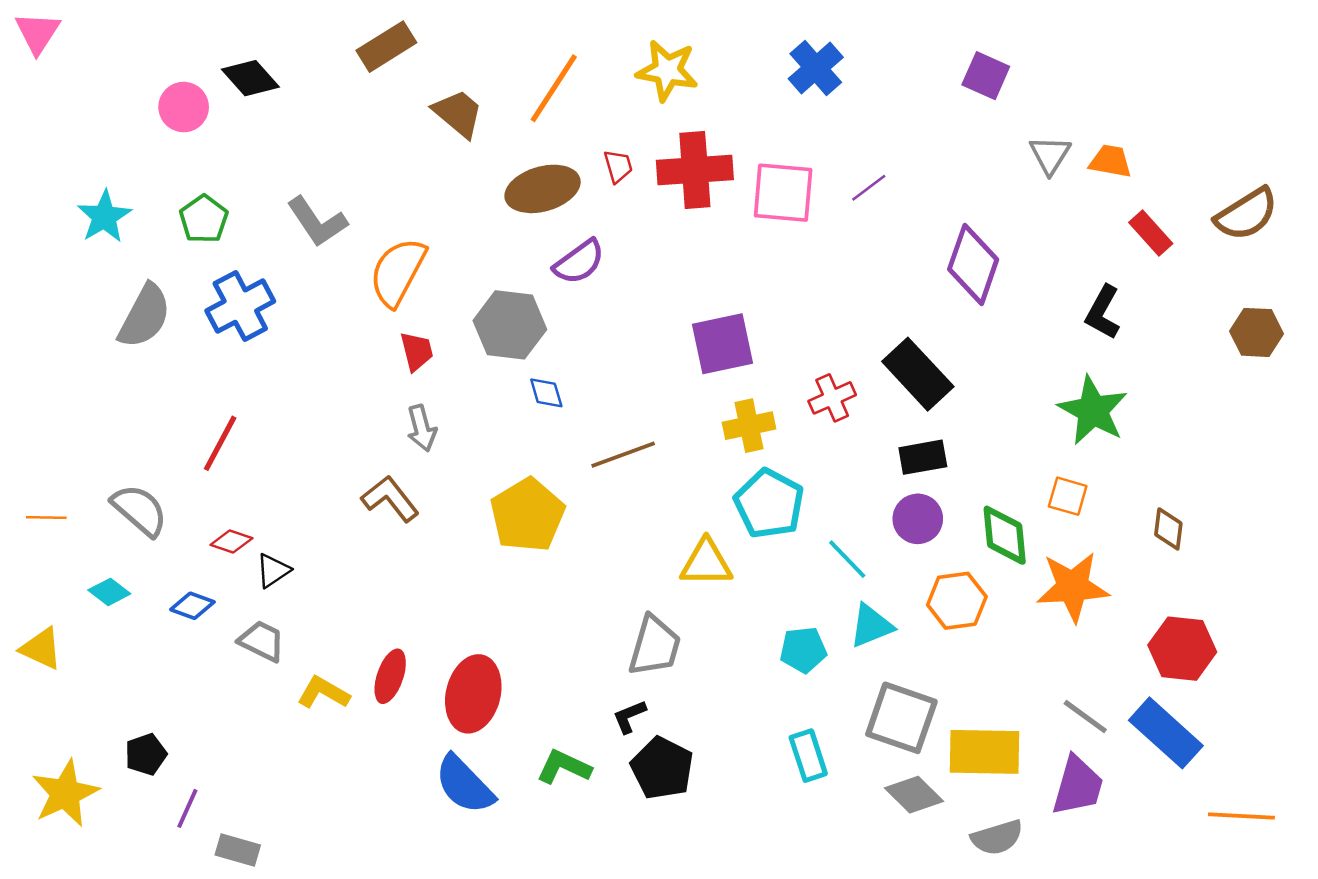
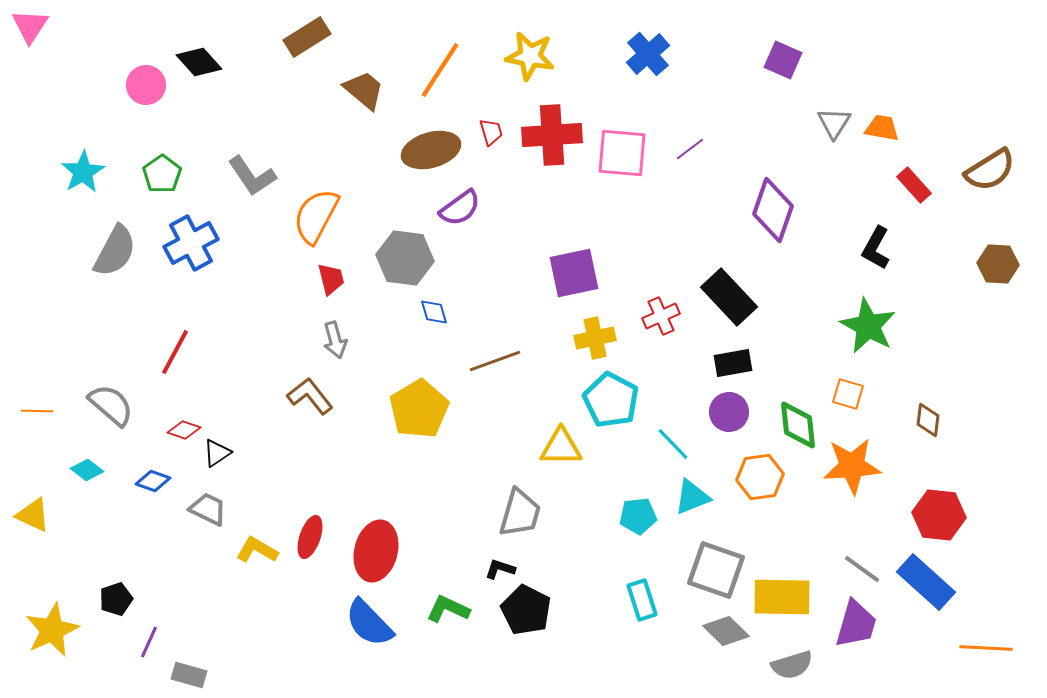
black L-shape: (629, 717) -> (500, 569), turned 40

